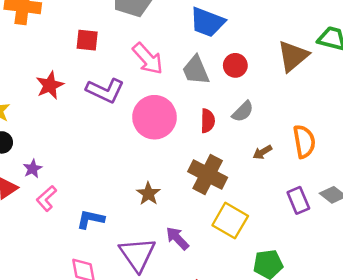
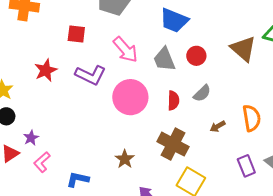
brown triangle: (293, 56) -> (243, 49), turned -40

